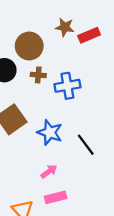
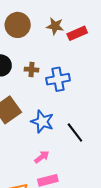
brown circle: (29, 46) -> (18, 25), moved

